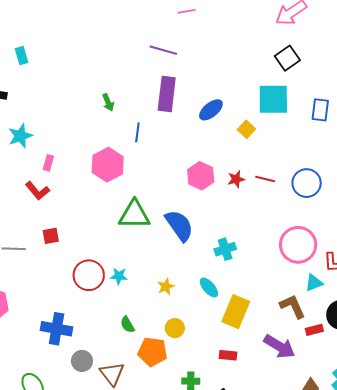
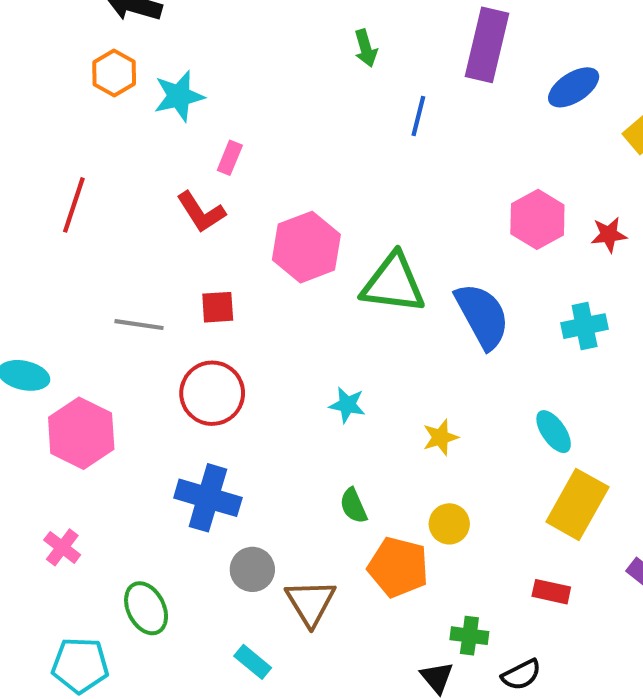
pink hexagon: (108, 165) -> (306, 247), moved
cyan cross: (225, 249) -> (585, 326), moved
red circle: (89, 275) -> (212, 393), moved
cyan ellipse: (209, 287) -> (554, 432), moved

